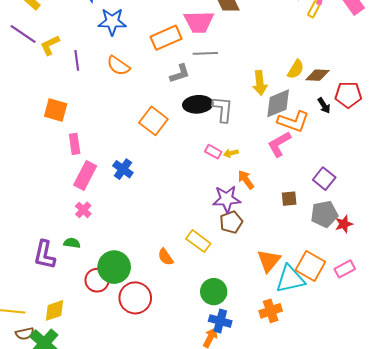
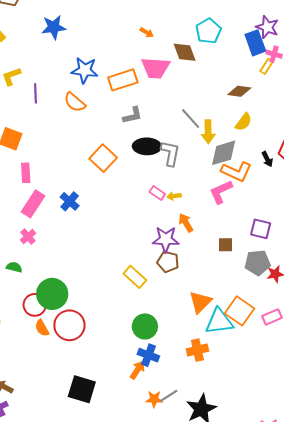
blue star: (112, 22) -> (85, 70), moved
gray line: (205, 53) -> (191, 119), moved, turned 45
brown diamond: (317, 75) -> (239, 91), moved
purple square: (324, 179) -> (261, 229), turned -30
brown pentagon: (231, 222) -> (168, 262), turned 30
orange semicircle: (166, 257) -> (42, 328), moved

